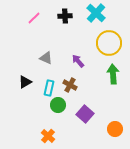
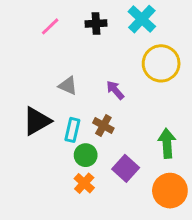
green arrow: (113, 74) -> (167, 143), moved
black triangle: (25, 82) -> (37, 121), size x1.5
orange circle: (115, 129) -> (170, 191), size x1.5
orange cross: (48, 136) -> (84, 183), moved

